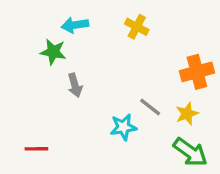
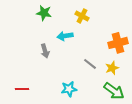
cyan arrow: (75, 25) -> (65, 36), moved
green star: (53, 52) -> (44, 13), moved
cyan star: (123, 127) -> (69, 89), moved

